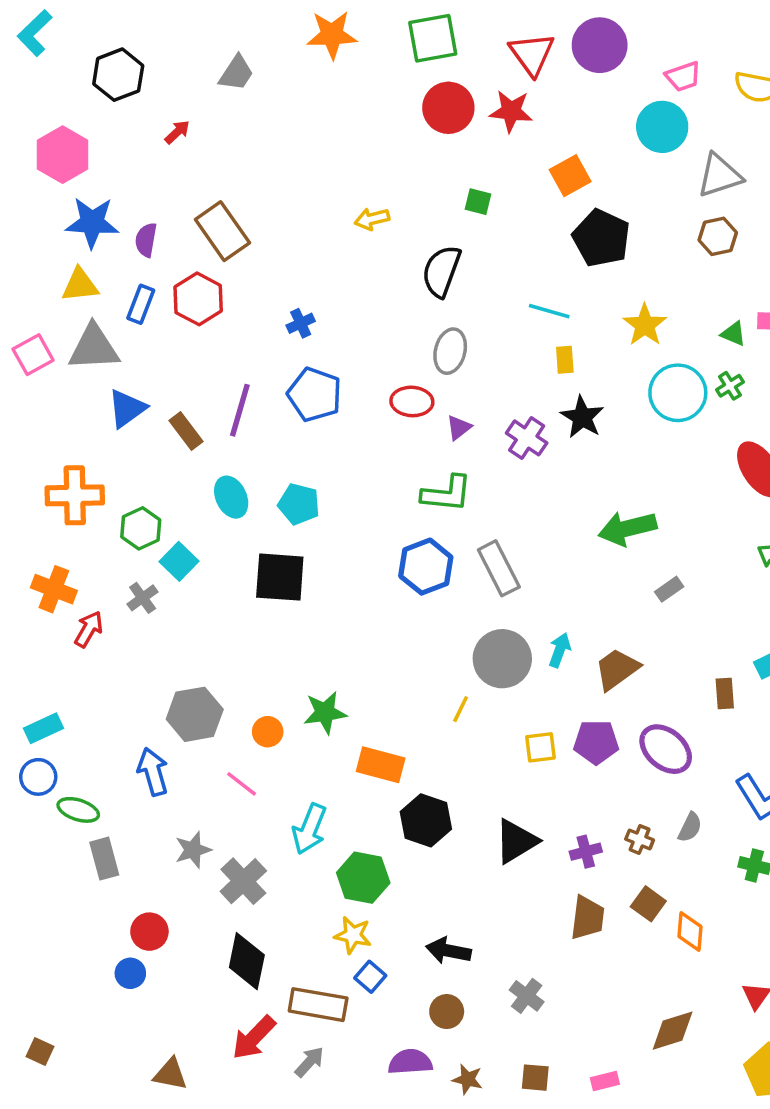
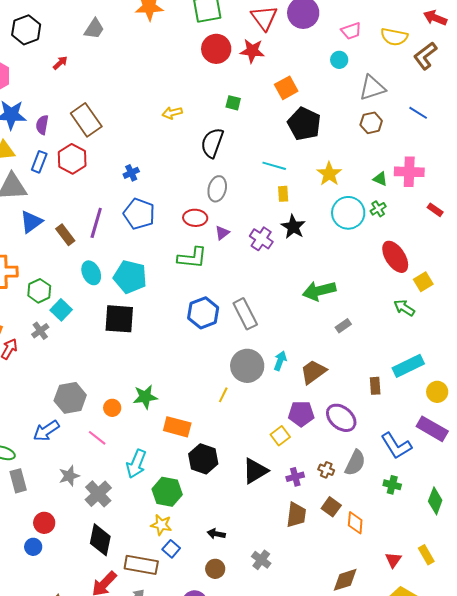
cyan circle: (662, 127) -> (339, 60), size x0.6
green L-shape: (447, 494) -> (192, 258), moved
cyan pentagon: (299, 504) -> (130, 277), size x1.4
yellow square: (541, 747) -> (280, 436), moved, turned -30
blue arrow: (153, 772) -> (46, 431), turned -108
gray semicircle: (690, 827) -> (355, 463), size x1.5
black arrow: (448, 951) -> (216, 534), size x0.7

